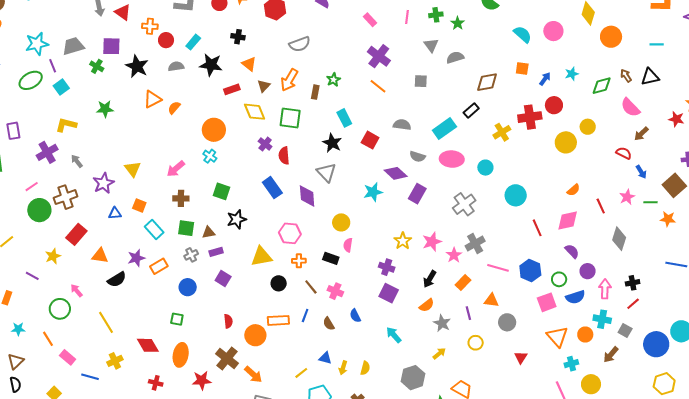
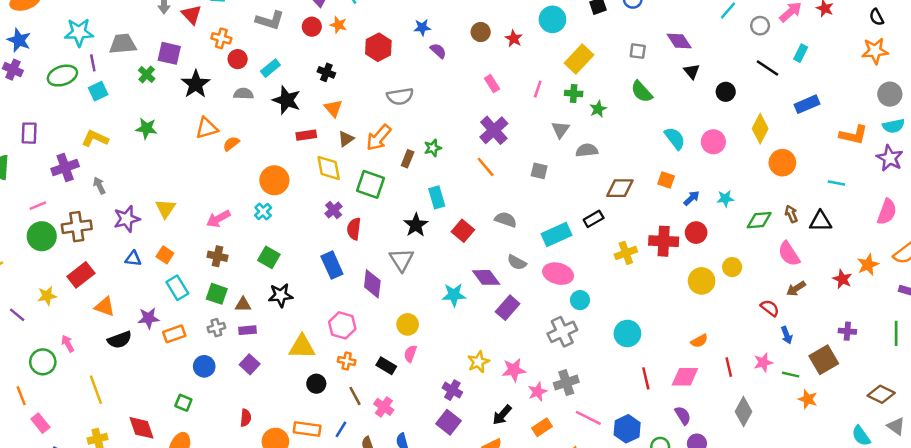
cyan circle: (485, 168) -> (580, 300), moved

